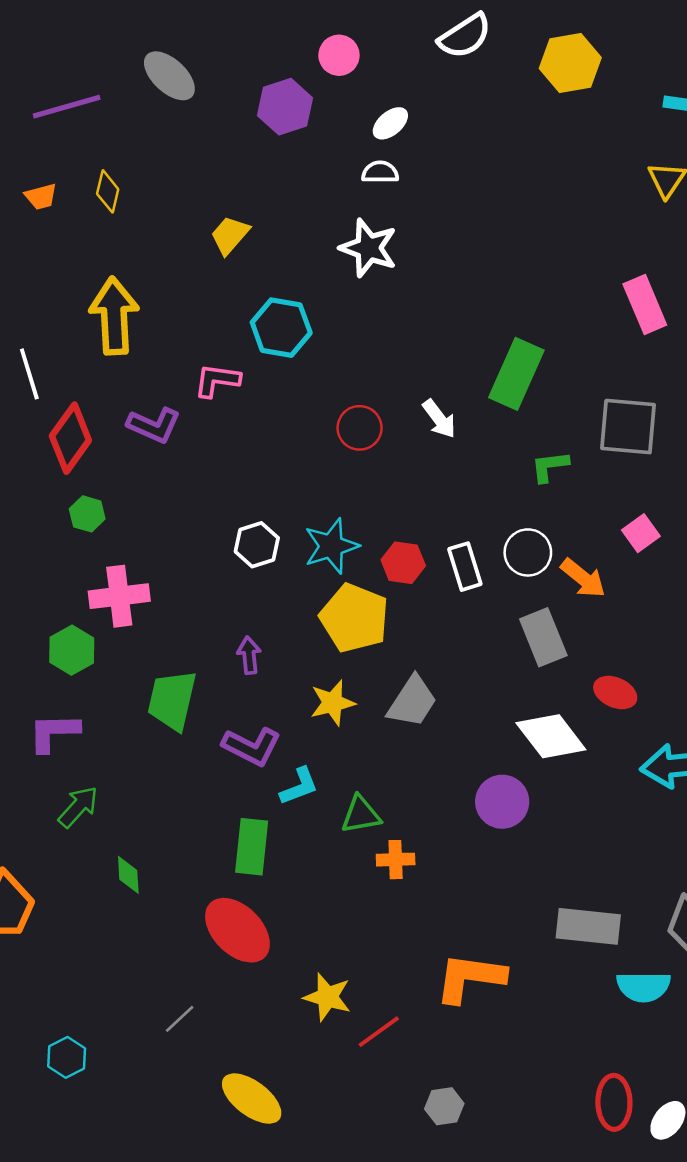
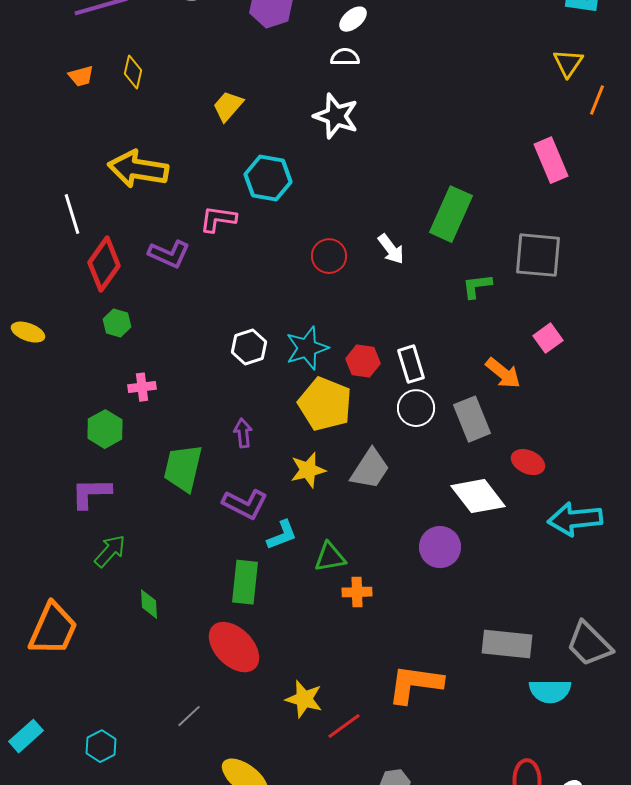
yellow arrow: (114, 316) -> (138, 169), turned -78
white circle: (528, 552) -> (416, 408), moved
pink cross: (119, 596) -> (142, 387), size x0.6

